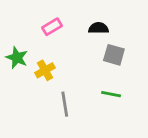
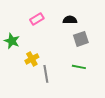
gray square: (114, 55) -> (81, 39), turned -35
yellow cross: (45, 70) -> (32, 59), moved

